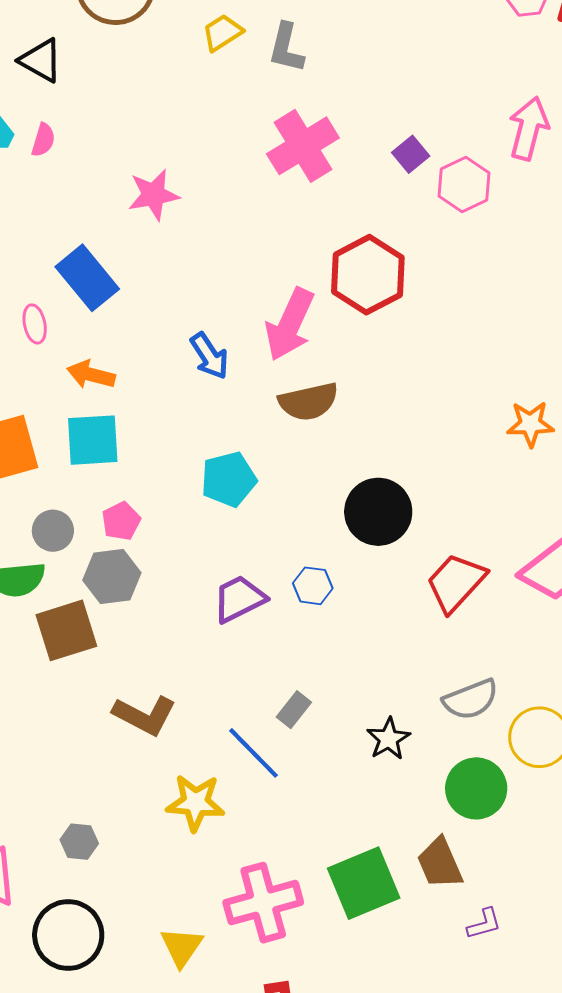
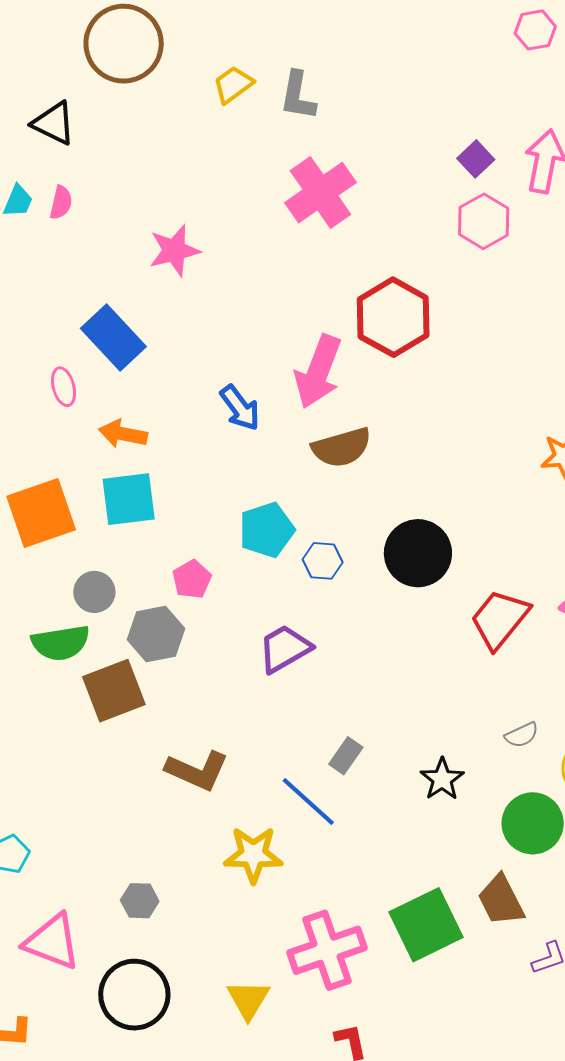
purple square: (411, 154) -> (476, 159), moved
pink pentagon: (121, 521) -> (192, 579), moved
blue hexagon: (313, 586) -> (323, 561), moved
gray semicircle: (471, 699) -> (522, 735), size x0.6

